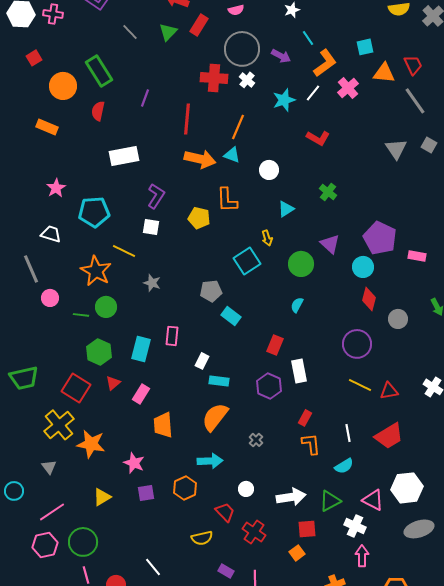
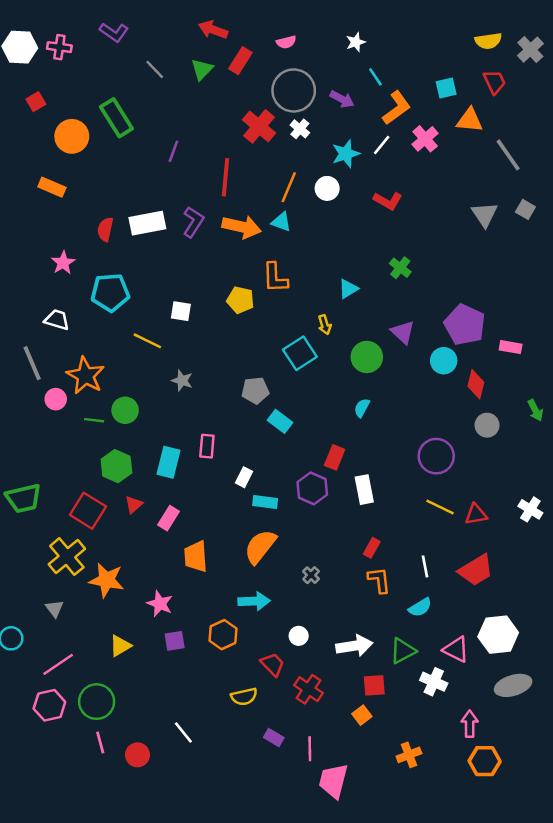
red trapezoid: (413, 65) -> (494, 82), moved
red cross: (214, 78) -> (259, 126), turned 36
red semicircle: (98, 111) -> (105, 229), moved
white circle: (269, 170) -> (327, 188), moved
purple L-shape: (156, 196) -> (193, 222), moved
orange star: (96, 271) -> (85, 376), moved
red diamond: (369, 299) -> (476, 384), moved
purple hexagon: (269, 386) -> (312, 488), moved
pink arrow: (362, 556) -> (470, 724), moved

